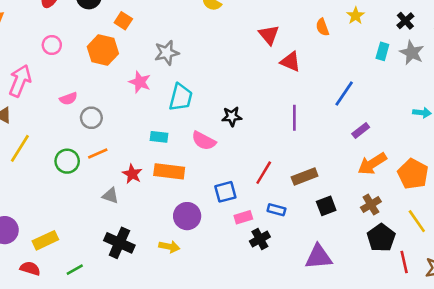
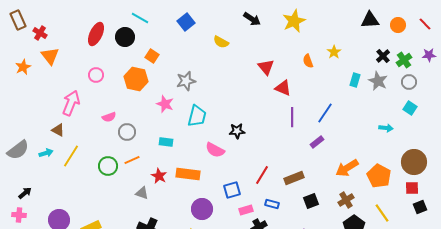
black cross: (405, 21) -> (383, 56), moved
purple line: (294, 118) -> (292, 117), moved
purple rectangle: (361, 131) -> (317, 142), moved
cyan rectangle: (159, 137) -> (166, 142), moved

